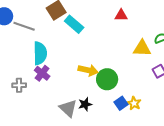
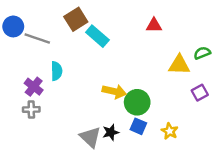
cyan semicircle: (40, 53) -> (57, 71), size x0.7
purple cross: (42, 73) -> (34, 87), moved
blue square: (121, 103) -> (138, 126), moved, turned -32

